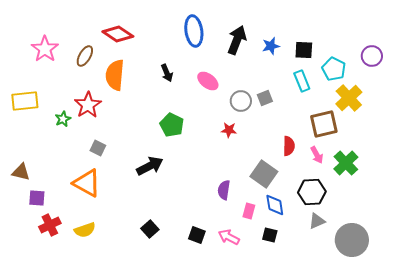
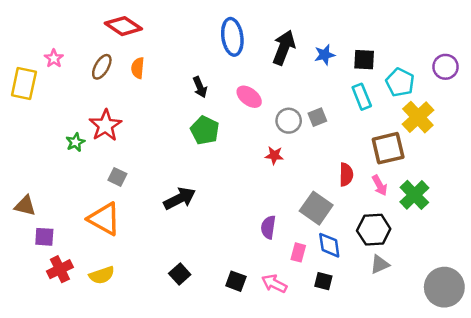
red diamond: (118, 34) -> (123, 26), moved
pink star: (45, 49) -> (54, 58), size x0.6
orange semicircle: (115, 75) -> (138, 68), moved, size x0.6
yellow rectangle: (25, 101) -> (24, 84), moved, turned -72
green pentagon: (172, 125) -> (205, 130), moved
gray circle: (352, 240) -> (444, 287), moved

